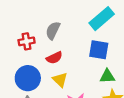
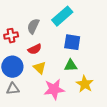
cyan rectangle: (102, 19) -> (62, 16), moved
green triangle: (107, 76) -> (71, 65), moved

